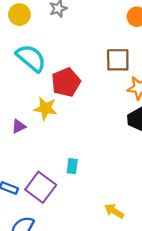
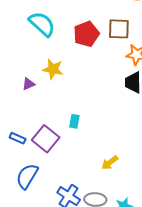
red pentagon: (66, 82) -> (86, 34), moved
yellow arrow: (114, 211) -> (110, 163), turned -72

